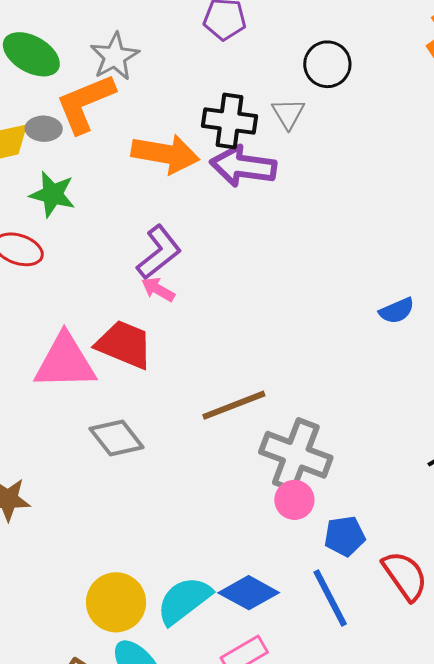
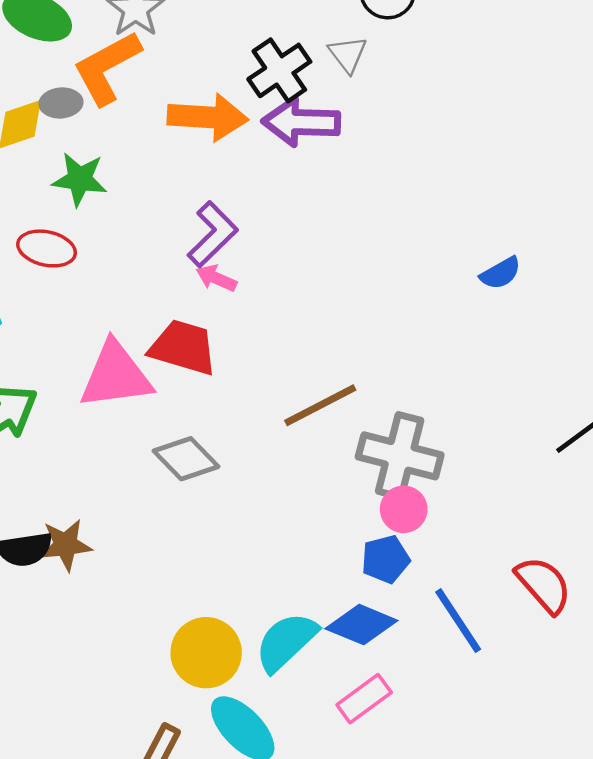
black cross: (230, 121) -> (279, 70), turned -36
blue pentagon: (345, 536) -> (385, 559), moved

